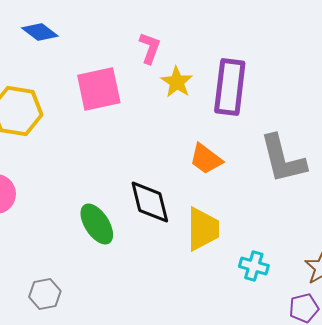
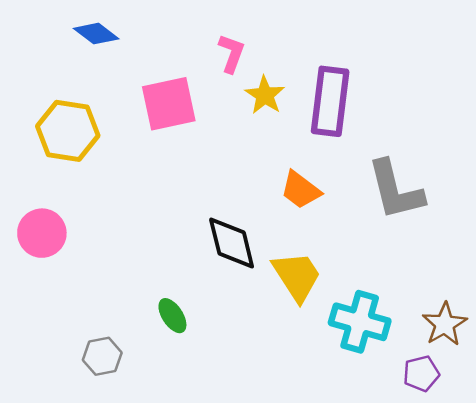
green ellipse: (97, 224) -> (172, 316), moved, size x0.7
yellow trapezoid: (203, 229) -> (297, 276), turned -33
cyan cross: (254, 266) -> (360, 322), size x1.6

